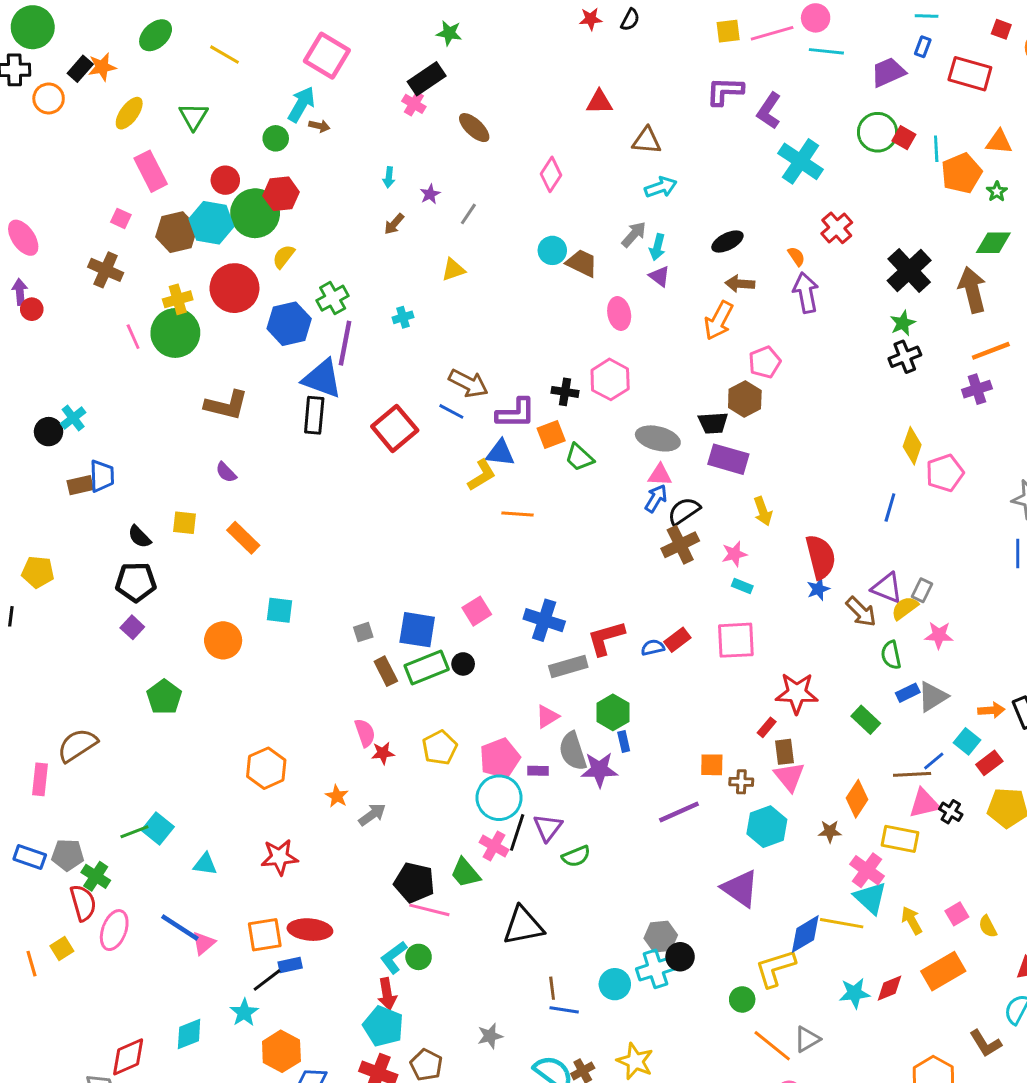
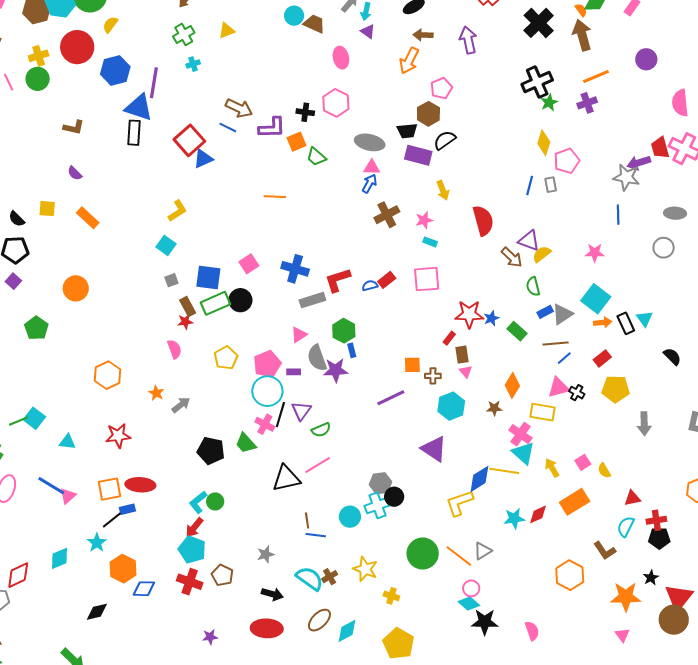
orange semicircle: (796, 256) -> (581, 10), moved
green cross: (333, 298) -> (184, 34), moved
green star: (903, 323) -> (549, 103), moved
green circle: (175, 333) -> (38, 79), size x0.7
black cross: (905, 357) -> (537, 82), size x1.4
brown L-shape: (226, 405) -> (74, 127), size x0.7
blue triangle: (500, 453) -> (203, 159), moved, turned -30
yellow L-shape: (482, 475) -> (177, 211), moved
black semicircle: (684, 511) -> (445, 140), moved
blue star: (818, 589) -> (491, 318), moved
gray rectangle: (922, 590) -> (551, 185), moved, turned -35
cyan square: (280, 610) -> (166, 245), moved, turned 30
pink star: (939, 635) -> (595, 253), moved
black circle: (463, 664) -> (240, 300), size x1.5
cyan square: (967, 741) -> (596, 299), moved, size x1.6
red star: (383, 753) -> (185, 322), moved
brown line: (912, 774) -> (556, 343), moved
pink triangle: (789, 777) -> (466, 371), size x0.6
pink line: (429, 910) -> (318, 465), moved, turned -44
red arrow: (387, 994) -> (194, 527), turned 50
green circle: (742, 999) -> (423, 553), moved, size x1.8

